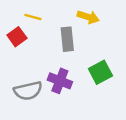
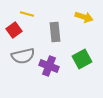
yellow arrow: (88, 17) -> (84, 17), moved
gray semicircle: (28, 91) -> (23, 56), moved

